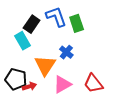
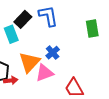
green rectangle: (77, 23) -> (92, 28), moved
pink triangle: (62, 84) -> (45, 73), moved

